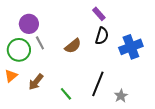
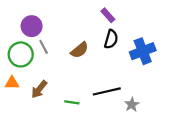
orange triangle: (11, 76) -> (12, 83), turned 40
black line: (98, 84) -> (107, 91), turned 55
green line: (66, 94) -> (72, 102), turned -40

